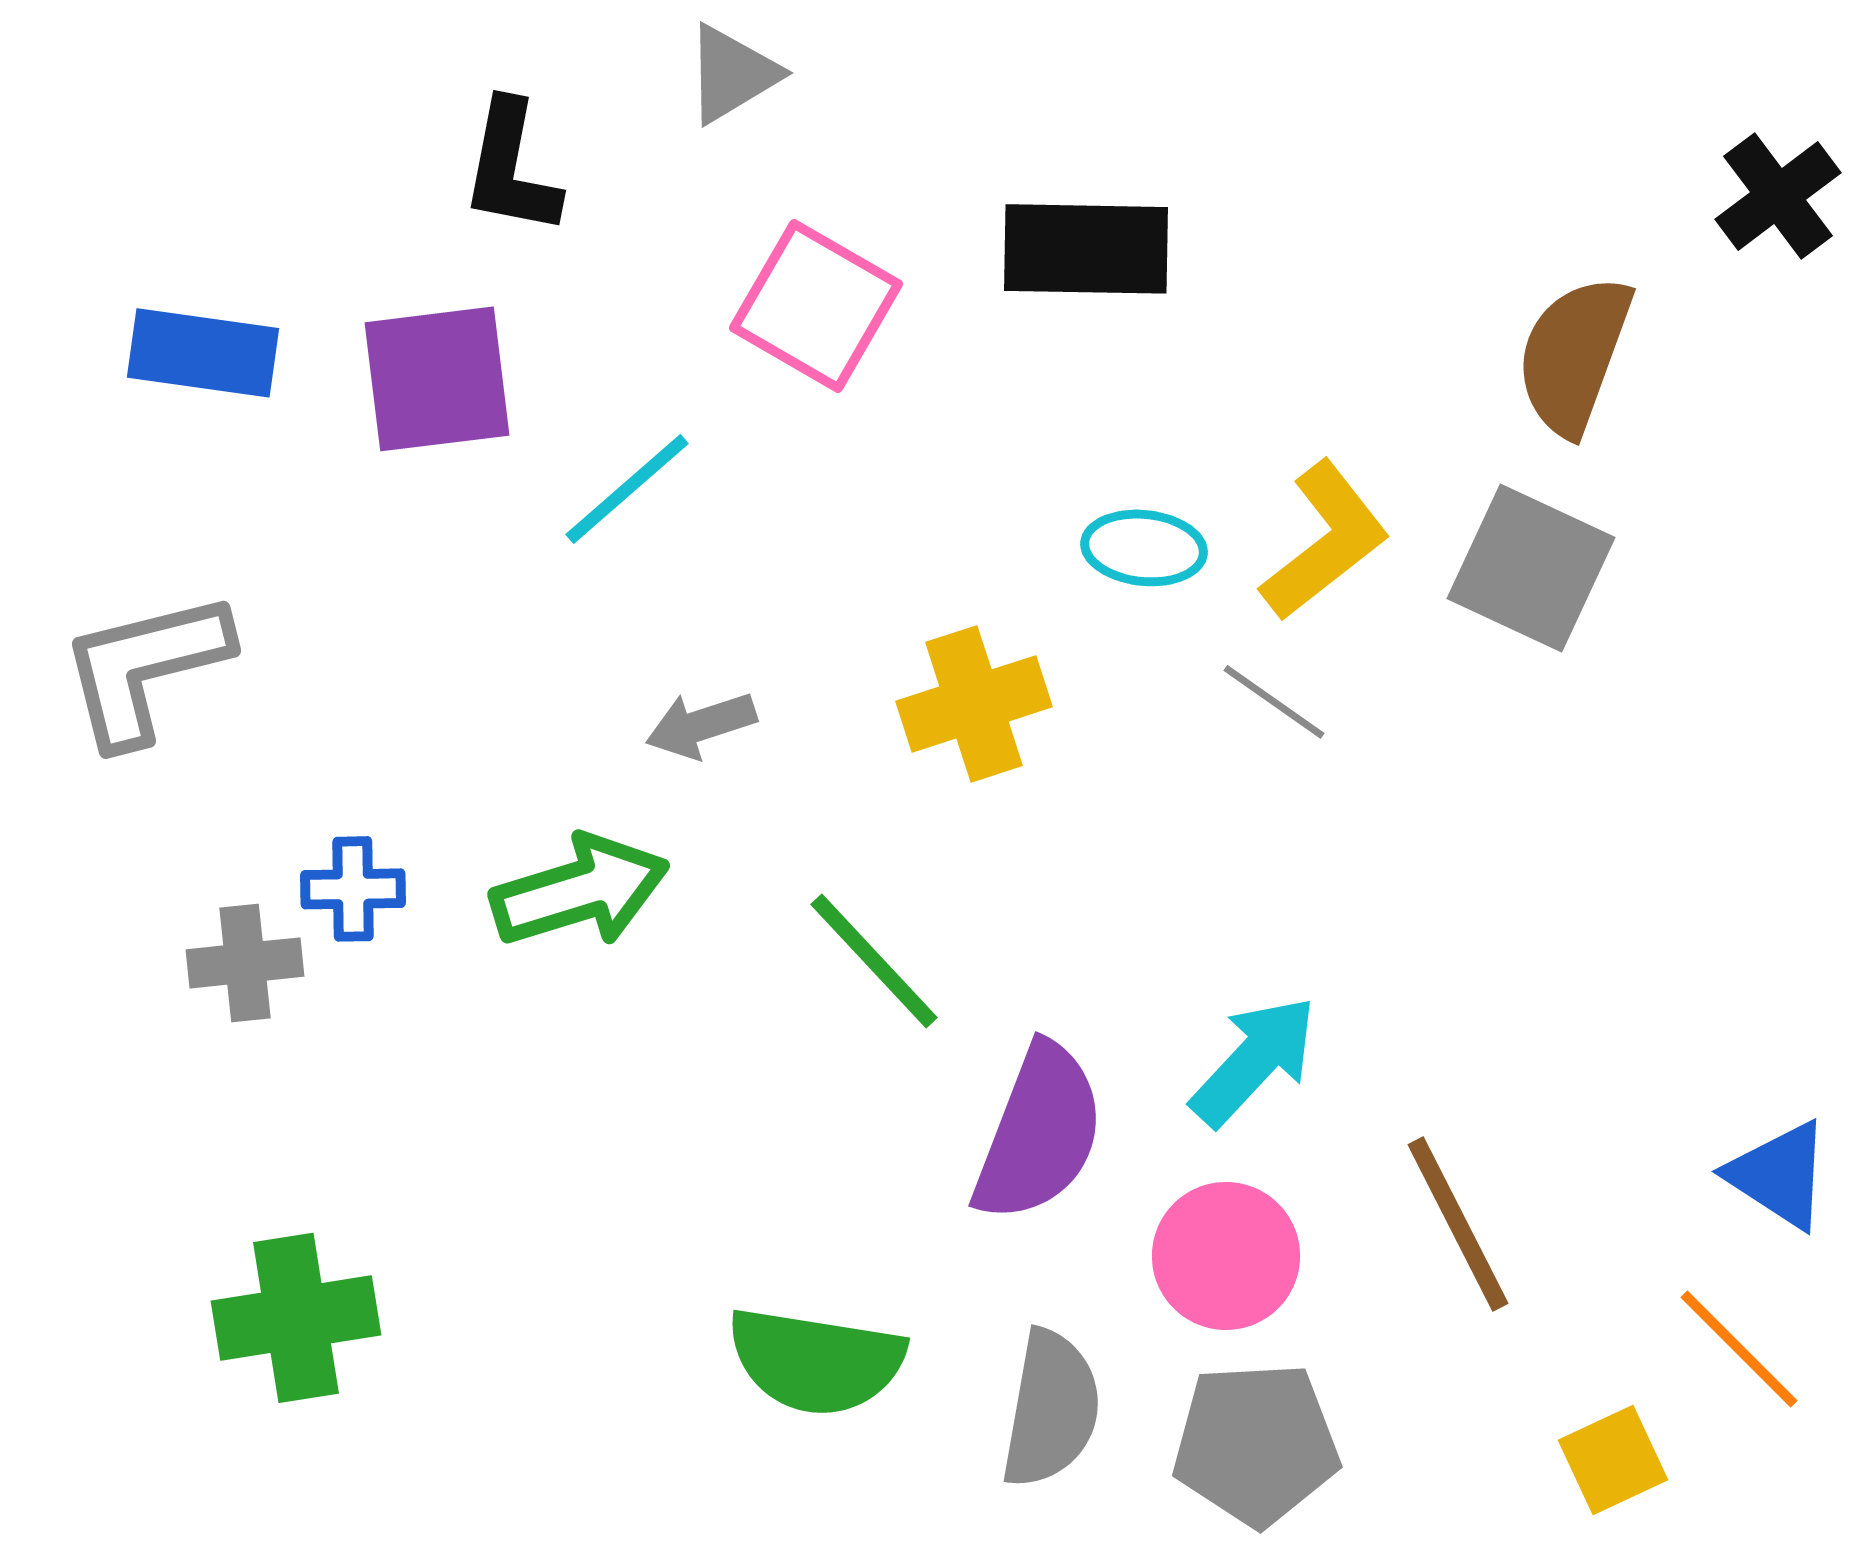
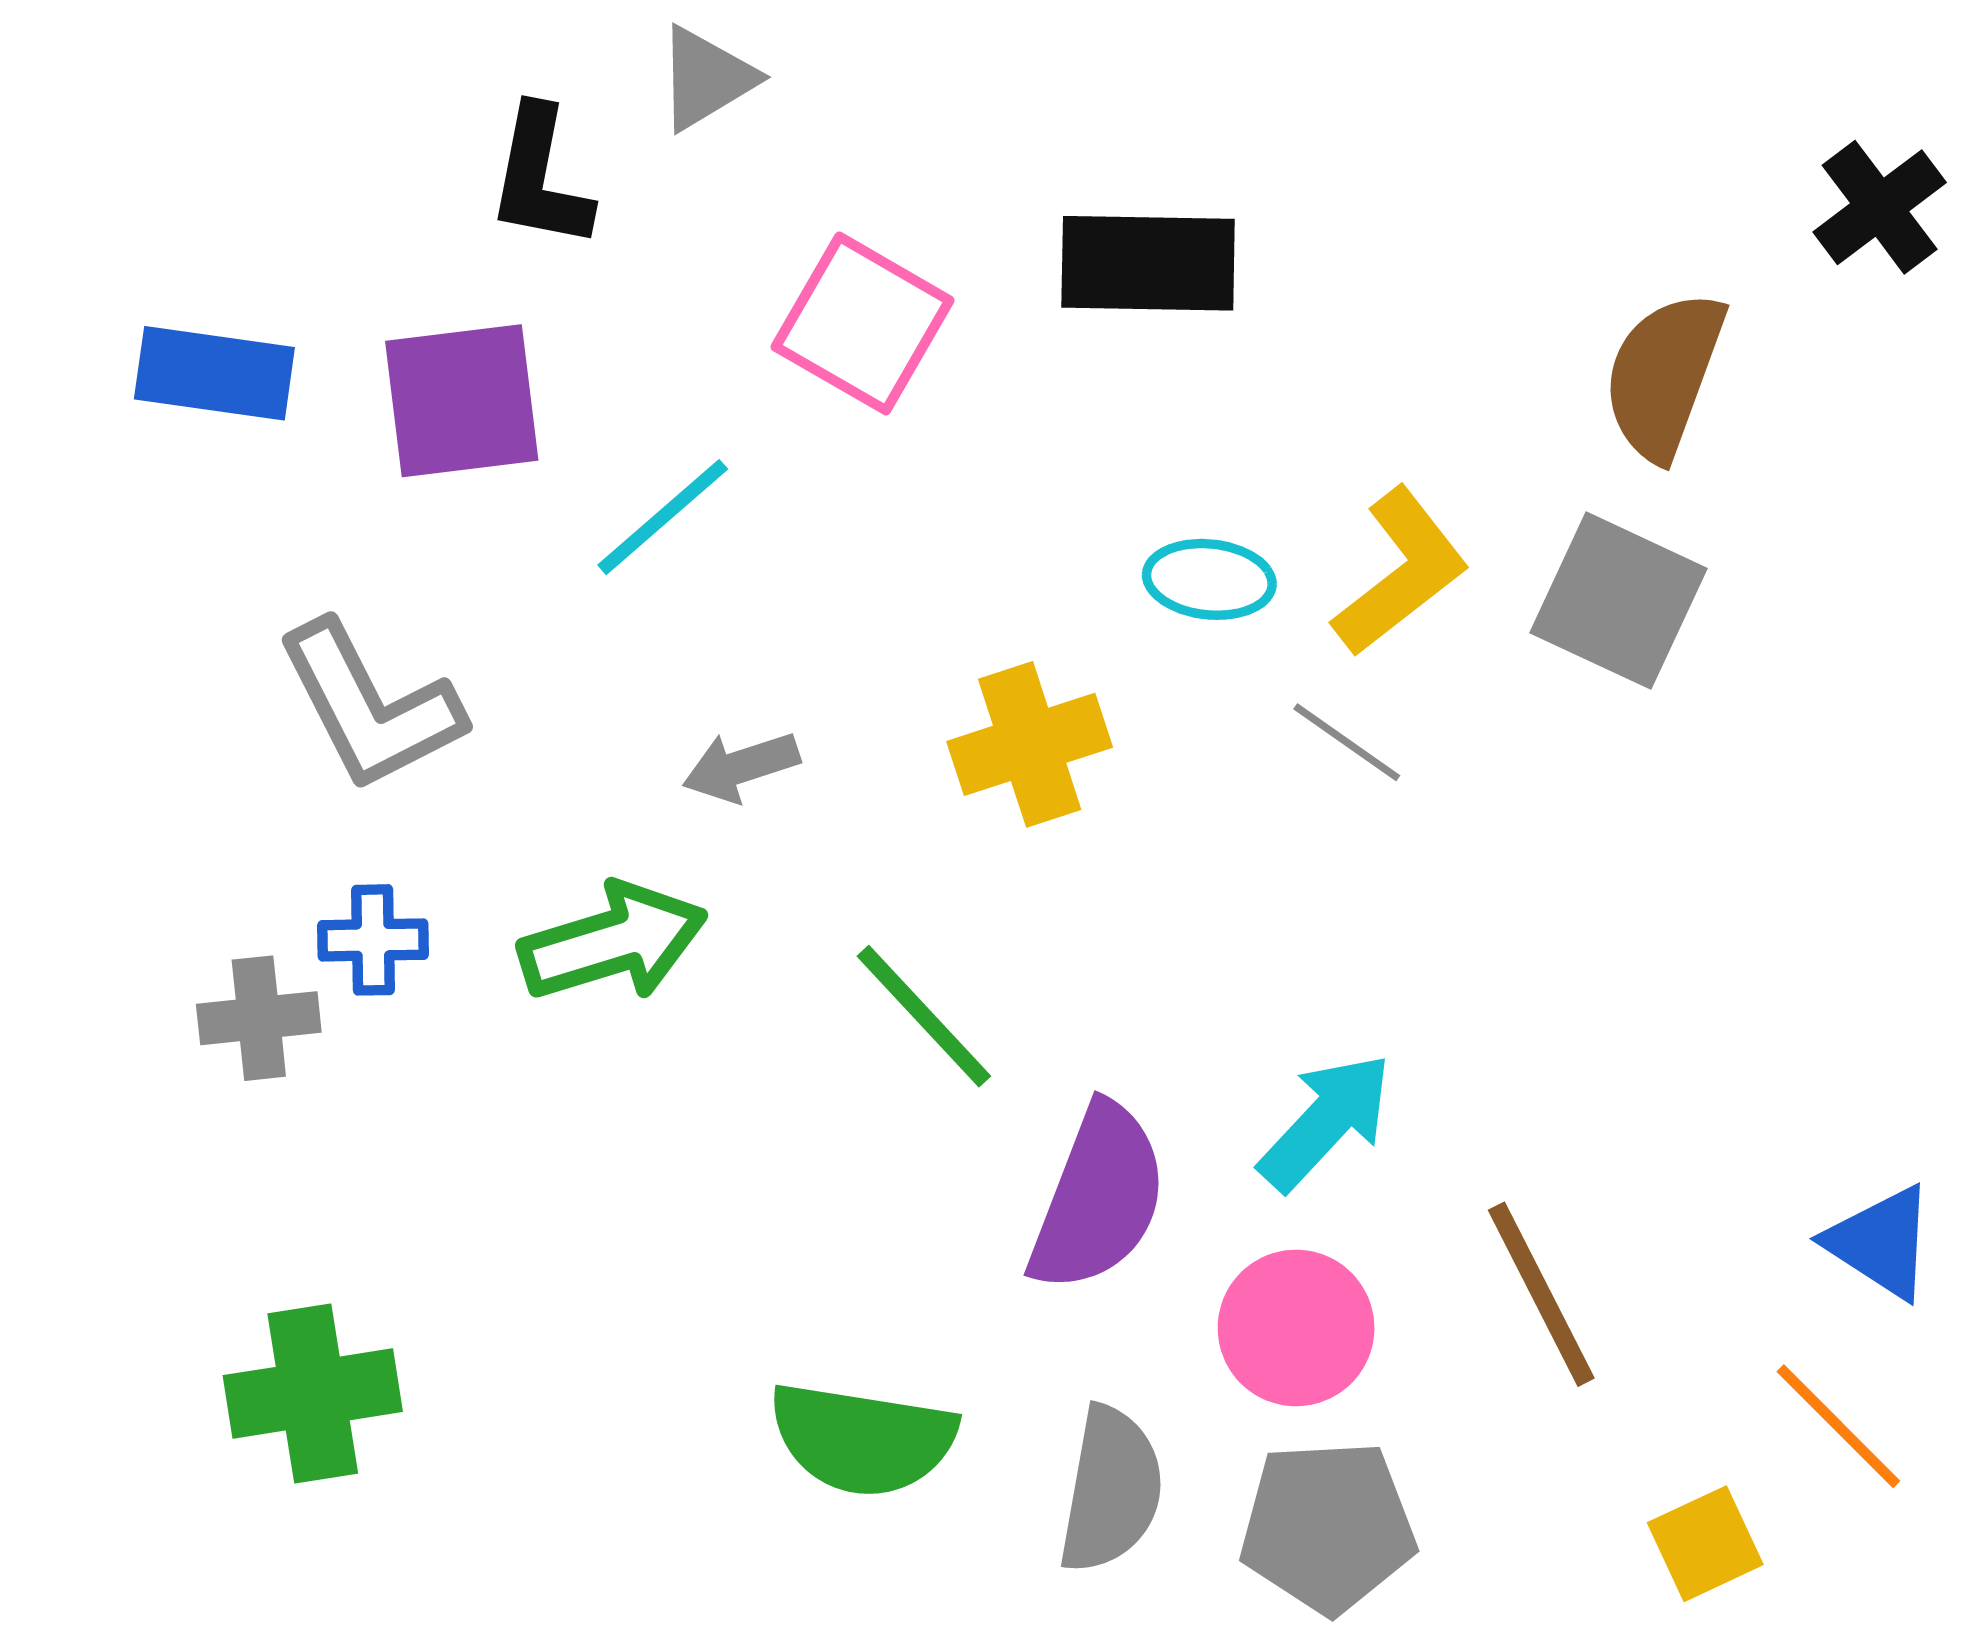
gray triangle: (732, 74) -> (706, 78), moved
gray L-shape: (145, 668) -> (370, 706), moved, turned -103

